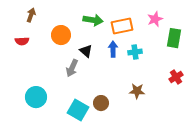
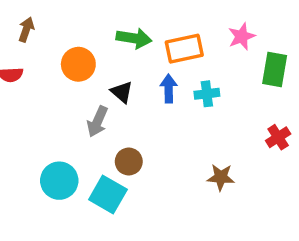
brown star: (137, 91) -> (221, 177), moved
cyan circle: (36, 97) -> (59, 181), moved
brown circle: (101, 103) -> (129, 162), moved

